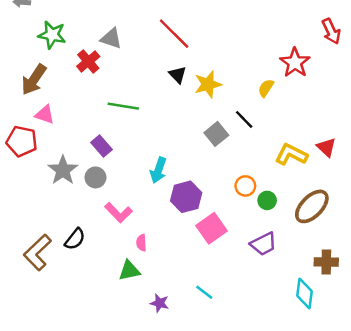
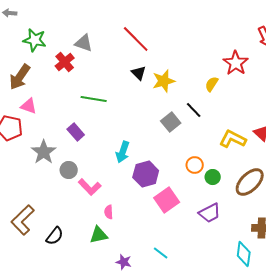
gray circle: (95, 177) -> (69, 170), moved
black semicircle: (75, 239) -> (55, 236), moved

